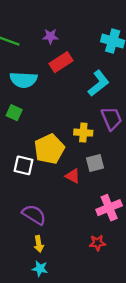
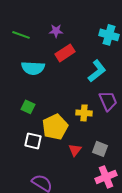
green square: (14, 113) -> (28, 107), moved
gray square: (95, 163) -> (100, 149), moved, turned 35
red triangle: (73, 176) -> (75, 150), turned 40

